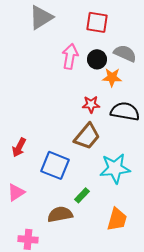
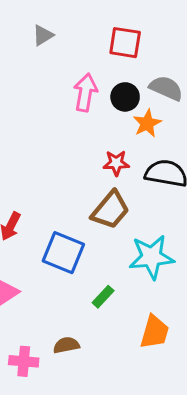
gray triangle: (41, 17) -> (43, 35), size x0.6
orange star: (112, 77) -> (147, 123), turned -30
brown semicircle: (60, 214) -> (66, 345), moved, size x0.7

